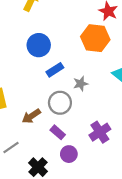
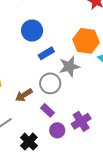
orange hexagon: (95, 38) -> (86, 41), moved
gray star: (81, 84) -> (69, 66), size x1.5
purple cross: (100, 132) -> (81, 121), moved

